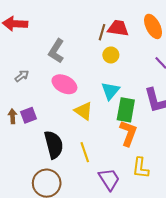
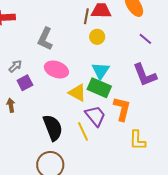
green rectangle: (126, 110) -> (99, 88), moved, turned -70
purple square: (28, 115) -> (25, 83), moved
purple trapezoid: (109, 179) -> (95, 116), moved

